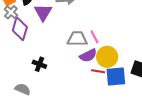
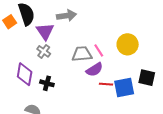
gray cross: (11, 12) -> (44, 51), moved
purple diamond: (20, 29) -> (25, 74), moved
yellow circle: (107, 57) -> (128, 44), moved

